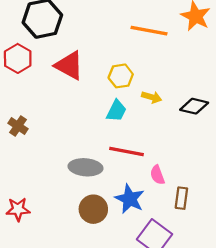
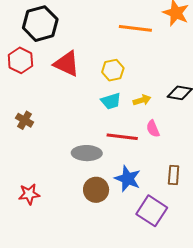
yellow arrow: (152, 97) -> (142, 100), moved, turned -30
cyan trapezoid: (116, 111) -> (111, 101), turned 50
pink semicircle: (157, 175) -> (153, 129), moved

